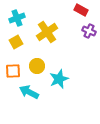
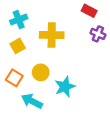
yellow cross: (47, 32) -> (52, 35), turned 35
orange square: (13, 71) -> (14, 78), turned 35

